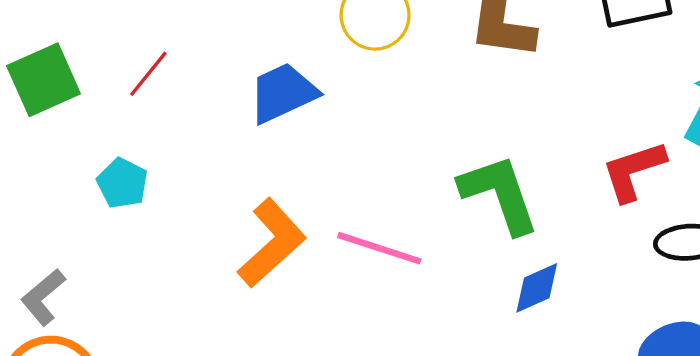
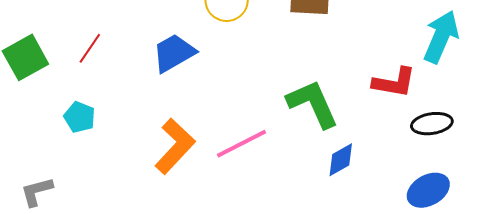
red L-shape: (633, 171) -> (394, 82), turned -147
pink line: (379, 248) -> (241, 144), turned -40
gray L-shape: (43, 297) -> (37, 192), turned 30

